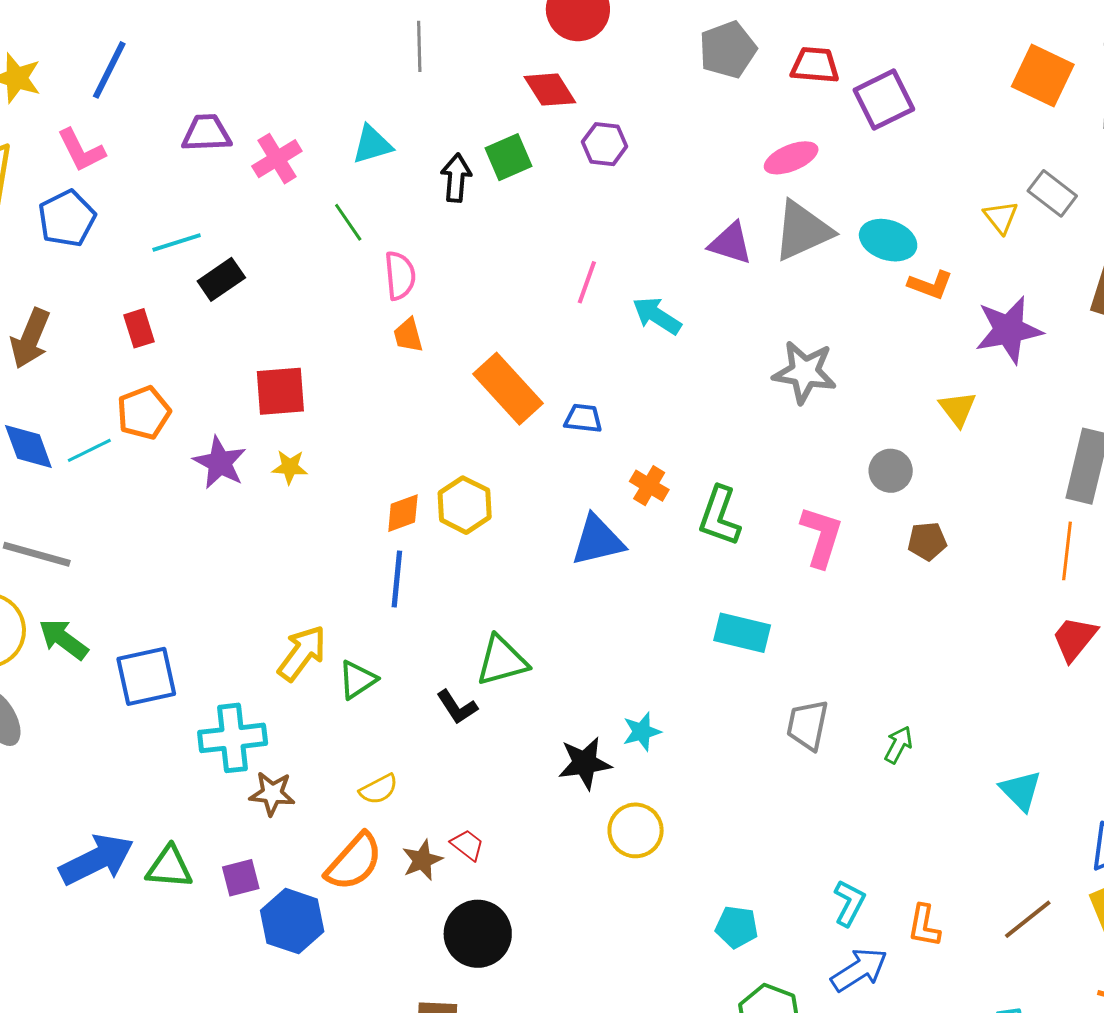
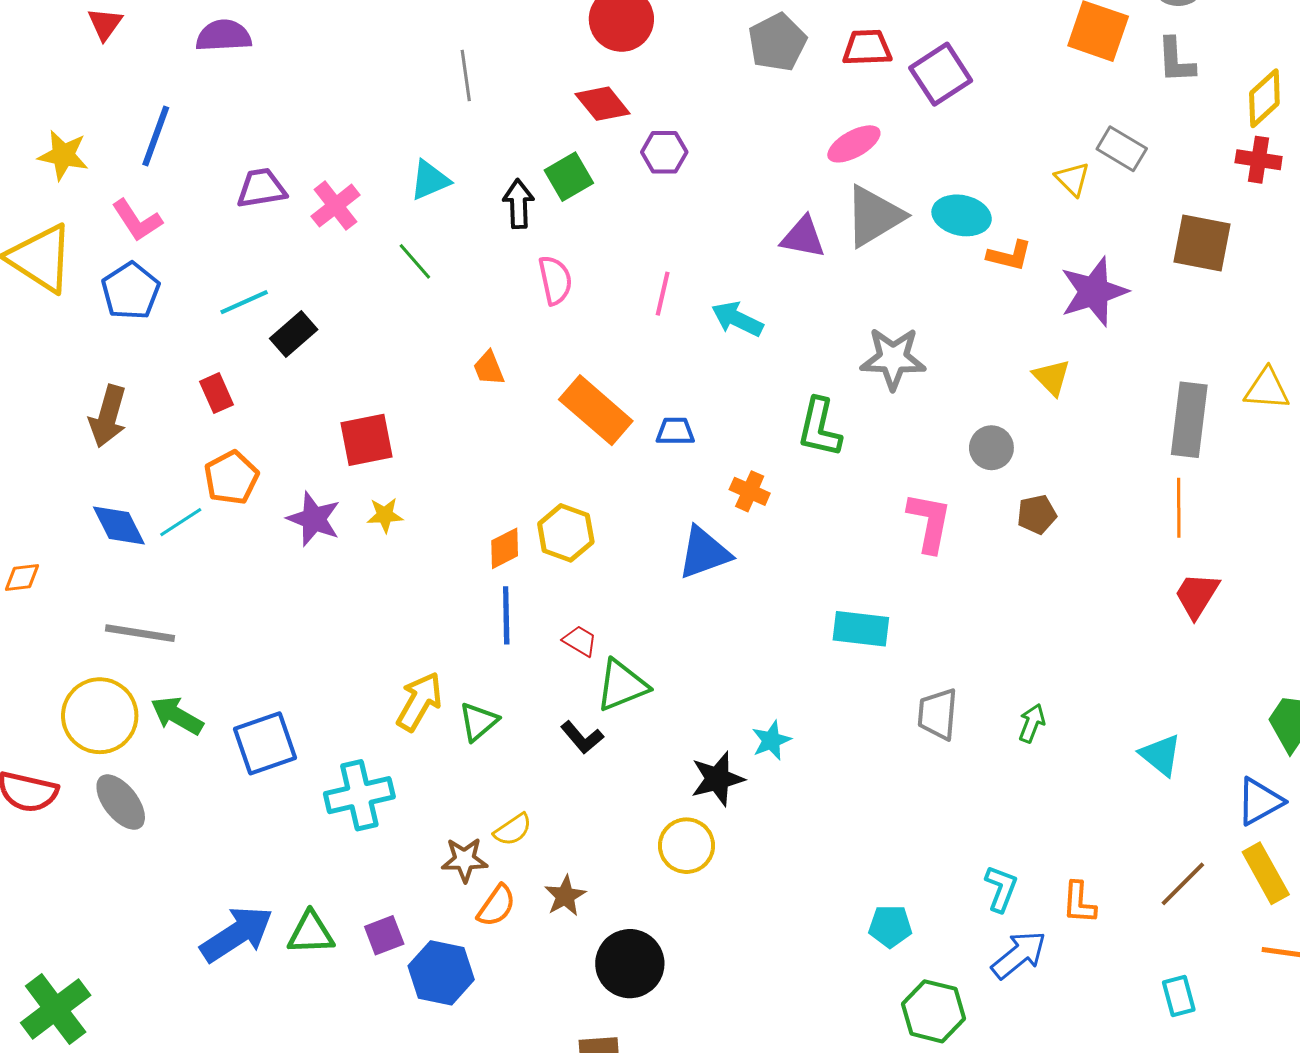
pink semicircle: (400, 276) -> (555, 280), moved
green L-shape: (719, 516) -> (819, 428), moved
brown star: (272, 794) -> (465, 860), moved
yellow circle: (636, 830) -> (686, 846), moved
red trapezoid: (467, 845) -> (580, 641), moved
orange semicircle: (354, 862) -> (497, 906), size x0.7

